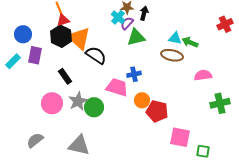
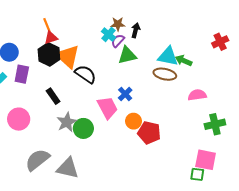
cyan triangle: (175, 38) -> (168, 56), size x1.5
blue cross: (134, 74) -> (125, 94), turned -32
pink trapezoid: (117, 87) -> (107, 108), turned 45
pink circle: (52, 103) -> (19, 119), moved
pink square: (180, 137) -> (206, 160), moved
gray semicircle: (35, 140) -> (37, 160), moved, size x1.4

